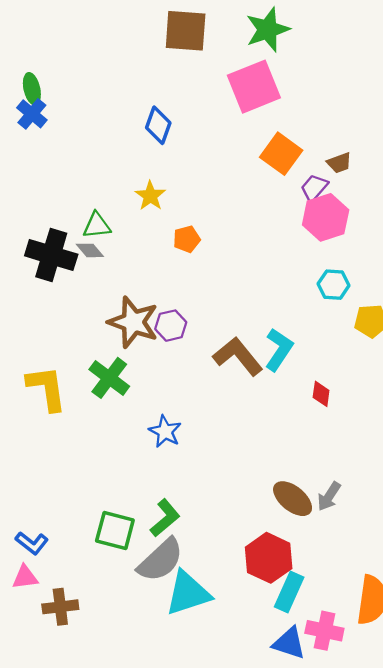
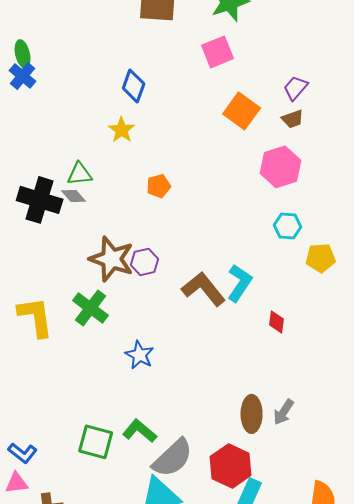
pink square: (254, 87) -> (218, 52), size x0.7
purple trapezoid: (314, 188) -> (296, 88), moved
yellow star: (150, 196) -> (122, 130), moved
brown ellipse: (293, 499) -> (252, 414), turned 51
green L-shape: (165, 518) -> (140, 431), turned -100
gray semicircle: (161, 560) -> (173, 458), moved

